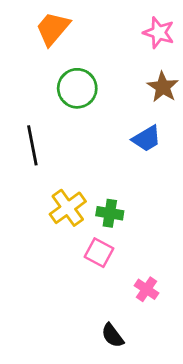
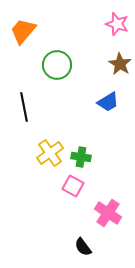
orange trapezoid: (53, 29) -> (23, 31), moved
pink cross: (147, 289) -> (108, 213), size x1.5

